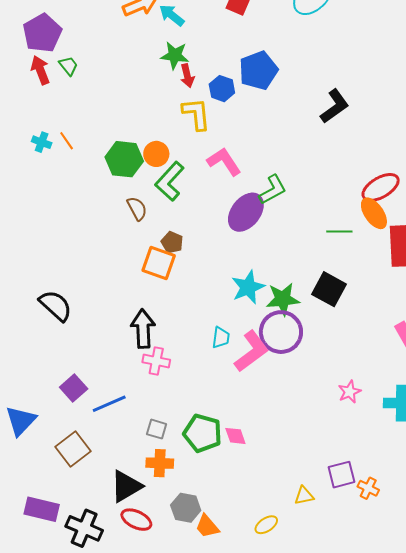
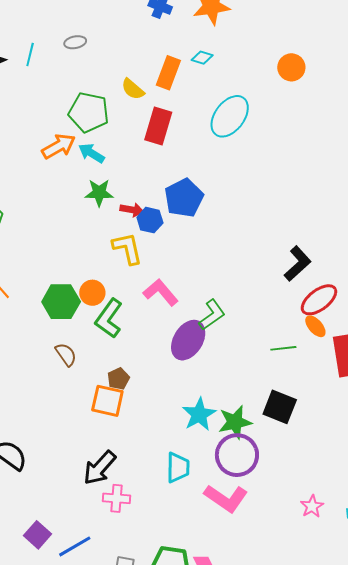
red arrow: (187, 76) -> (132, 210), moved, turned -60
black L-shape: (335, 106) -> (298, 264), moved
brown semicircle: (137, 208) -> (66, 354), moved
orange ellipse: (374, 213) -> (315, 326), size x0.7
brown pentagon: (172, 242) -> (118, 379), turned 30
black arrow: (143, 329) -> (100, 468), turned -129
cyan trapezoid: (221, 338) -> (178, 468), size x1.4
pink L-shape: (251, 351) -> (226, 498), moved, turned 78

